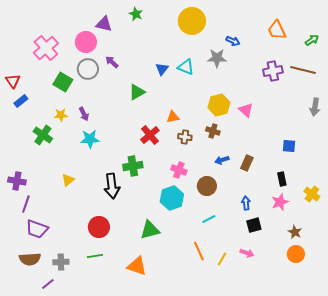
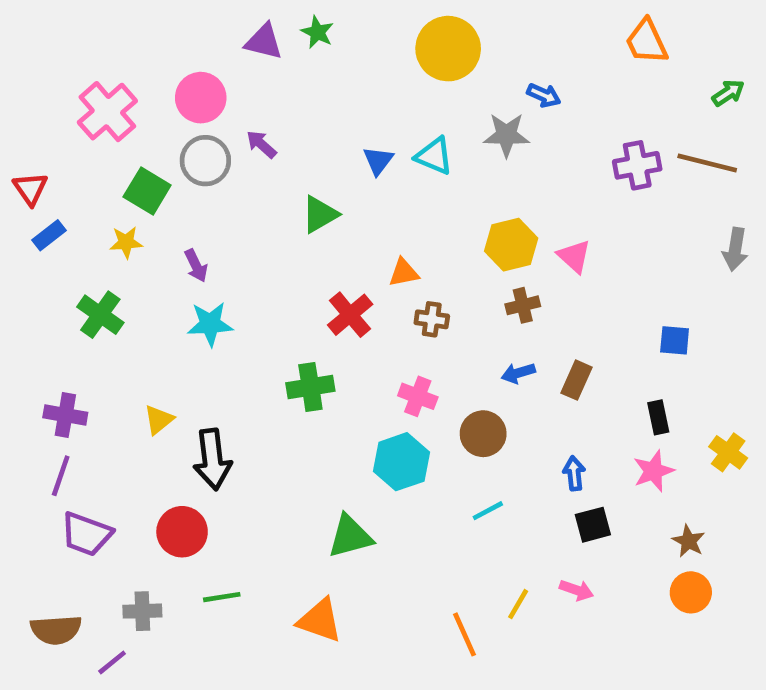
purple triangle: (104, 24) -> (264, 42), moved
orange trapezoid: (277, 30) -> (646, 42), moved
yellow star: (61, 115) -> (126, 242), moved
brown cross: (213, 131) -> (523, 305), moved, turned -32
purple cross: (17, 181) -> (65, 415), moved
black arrow: (112, 186) -> (212, 459), moved
red circle: (99, 227) -> (182, 532), moved
orange line: (199, 251) -> (464, 634), moved
brown semicircle: (30, 259) -> (56, 630), moved

